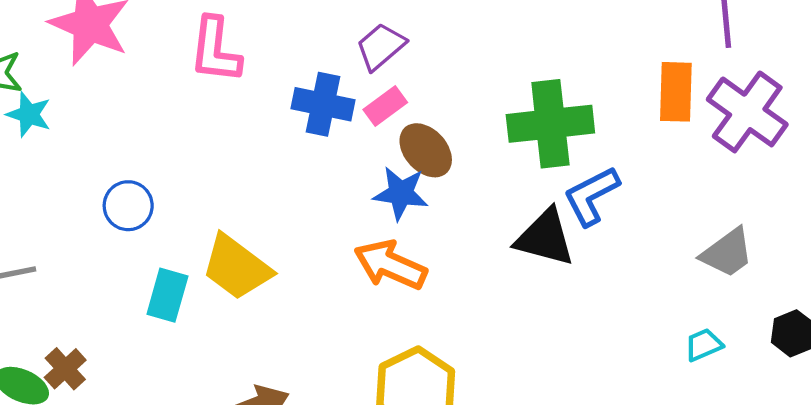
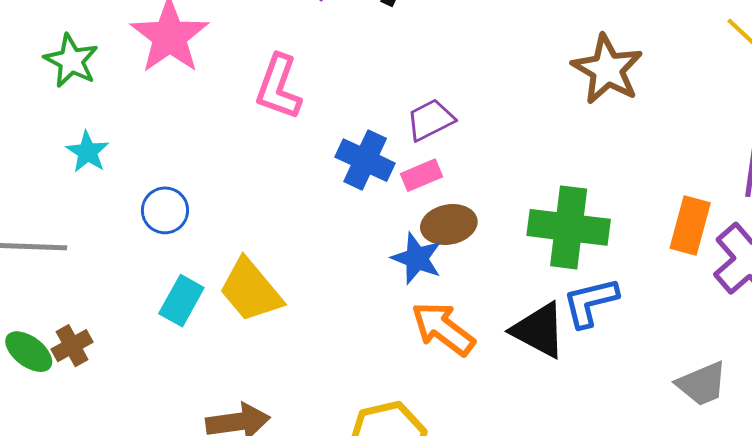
cyan star: (29, 114) -> (87, 152), moved
brown ellipse: (426, 150) -> (449, 225), turned -72
orange arrow: (390, 265) -> (443, 329), moved

